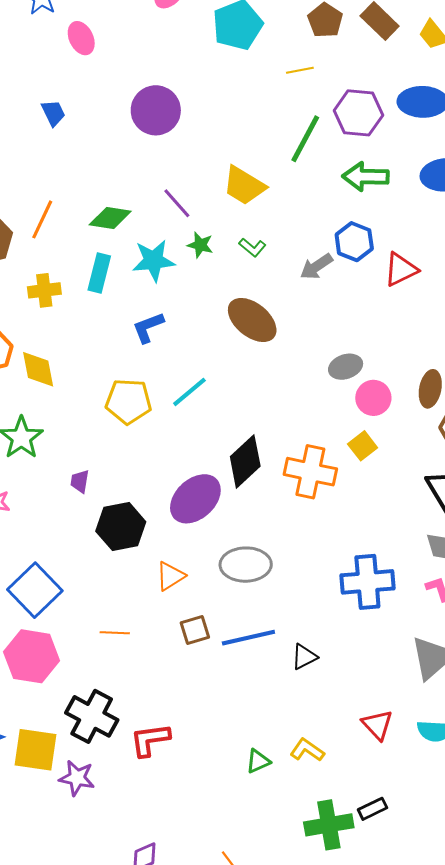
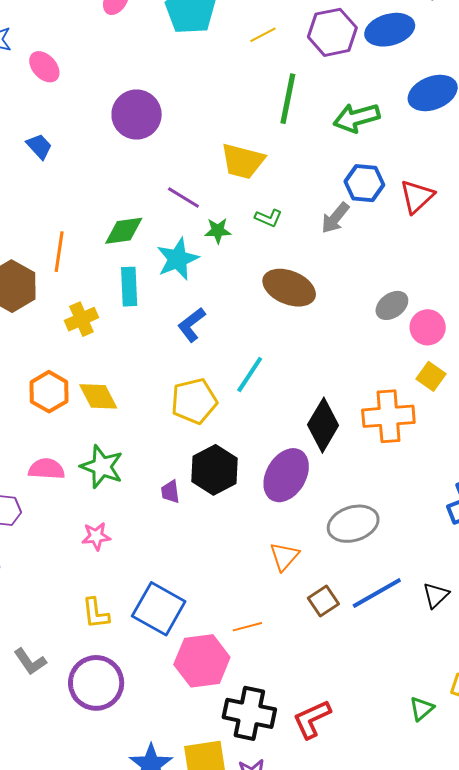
purple hexagon: (358, 113) -> (332, 32), moved
black hexagon: (121, 527) -> (215, 470), moved
pink hexagon: (32, 656) -> (202, 661), moved

